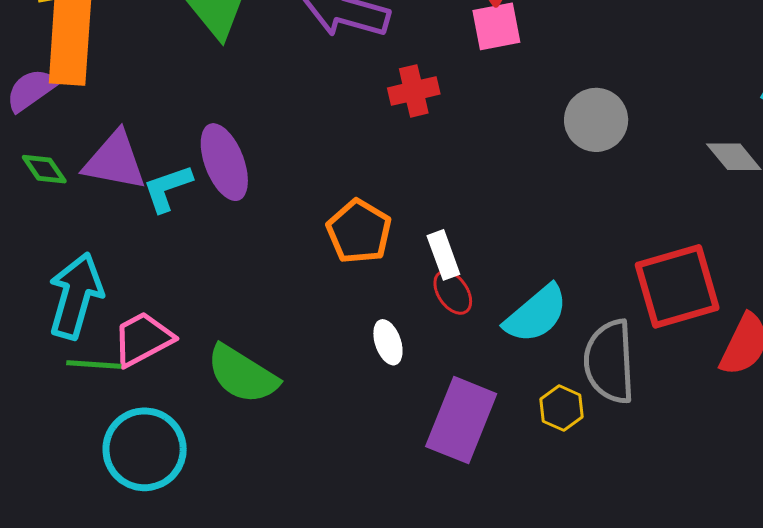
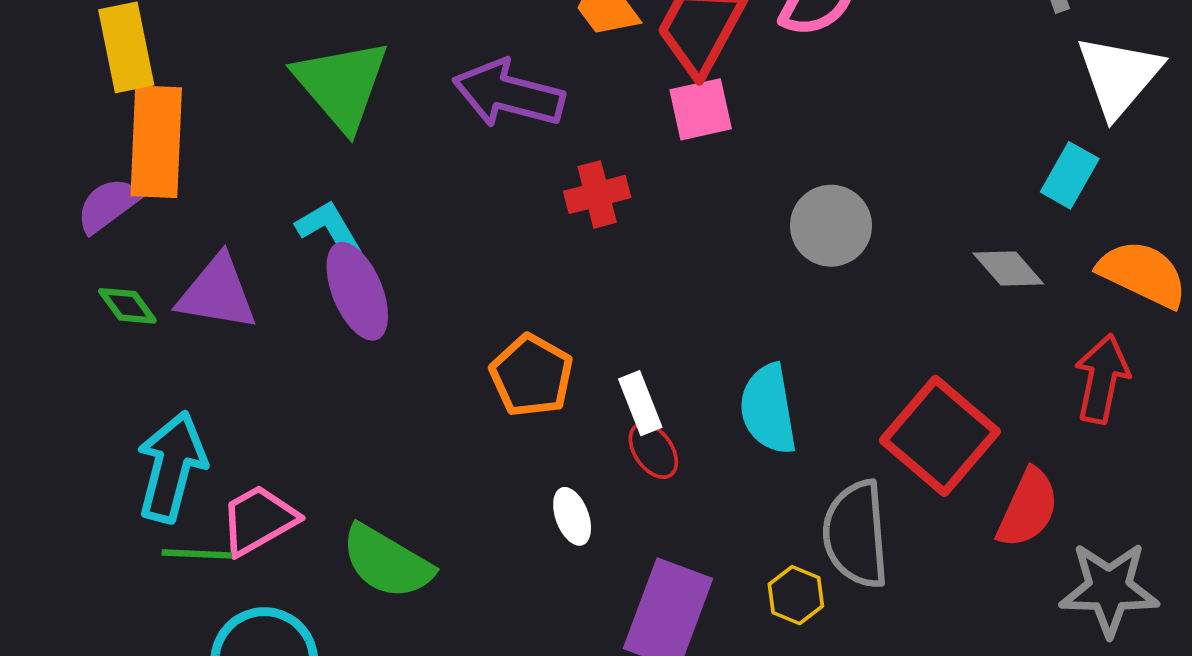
cyan L-shape: (167, 188) -> (330, 229), moved, turned 80
red square: (677, 286) -> (940, 436), turned -32
cyan semicircle: (536, 314) -> (768, 409), moved, turned 122

